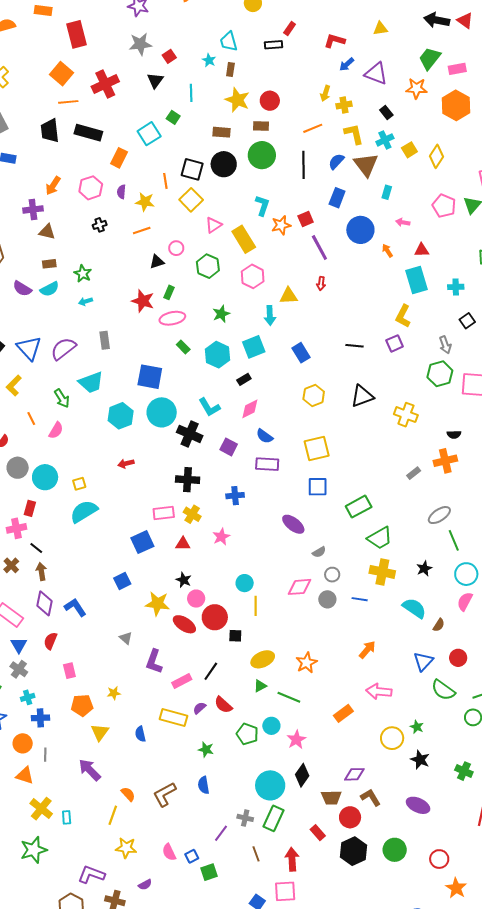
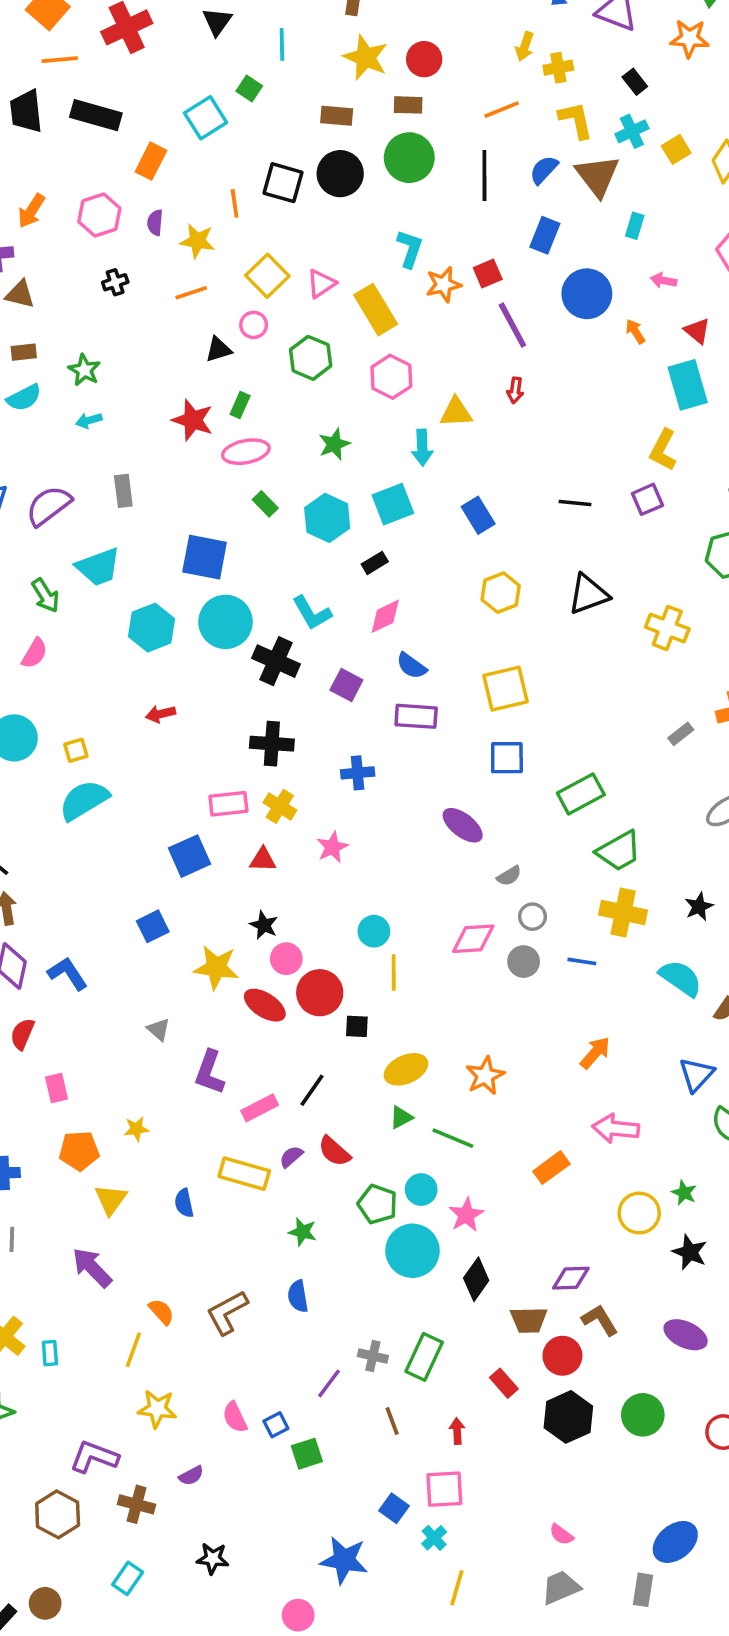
yellow square: (191, 200) -> (267, 276), moved
red triangle: (422, 250) -> (697, 331), turned 42
cyan circle: (270, 785) -> (412, 1251), moved
red arrow: (292, 859) -> (457, 1431), size x0.6

